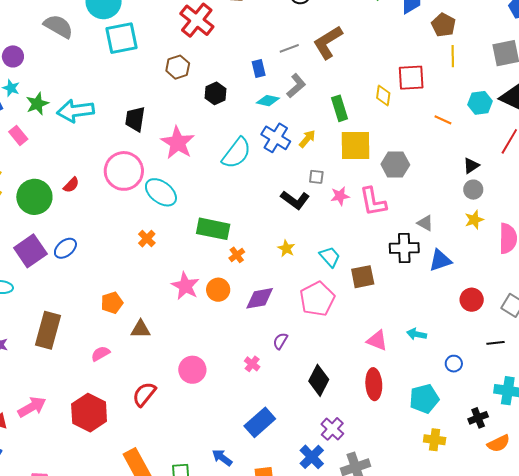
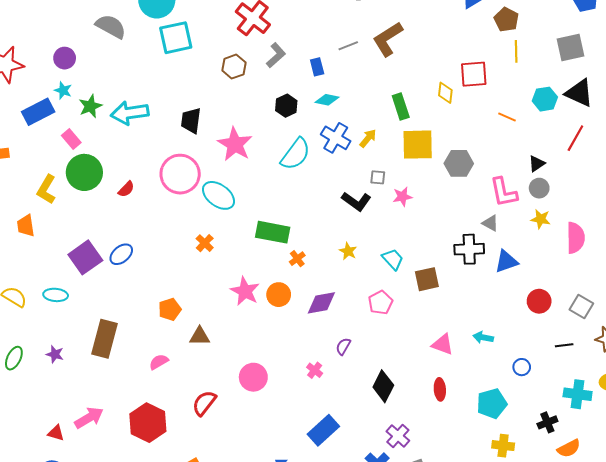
gray L-shape: (296, 86) -> (276, 55), moved
black hexagon: (215, 93) -> (286, 106), moved
green circle: (34, 197) -> (84, 172), moved
pink L-shape: (373, 202) -> (503, 192), moved
yellow star: (474, 220) -> (541, 219), turned 30
pink pentagon: (317, 299) -> (380, 303), size x0.7
red ellipse: (374, 384) -> (440, 389), size x0.7

